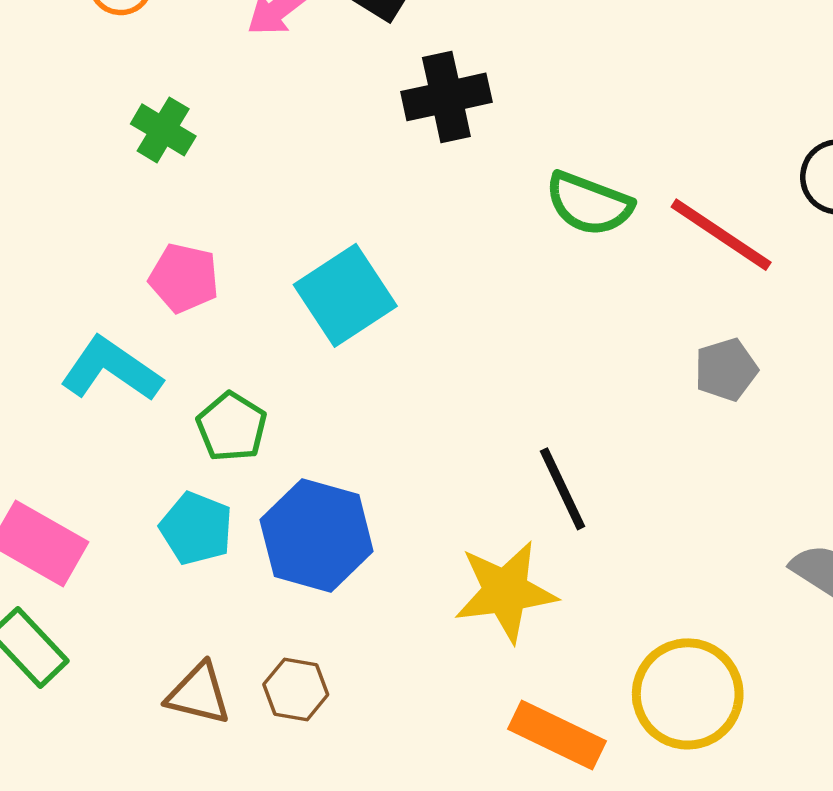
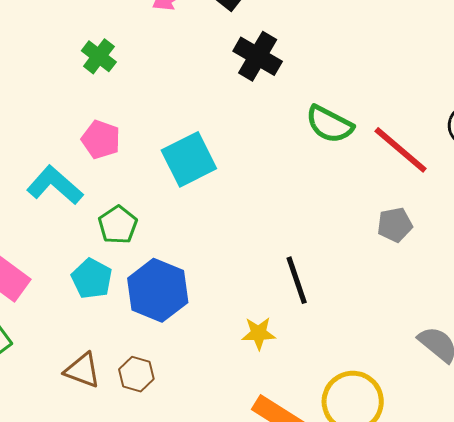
black cross: (446, 97) -> (258, 56), turned 36
yellow star: (506, 591) -> (259, 333), size x0.6

